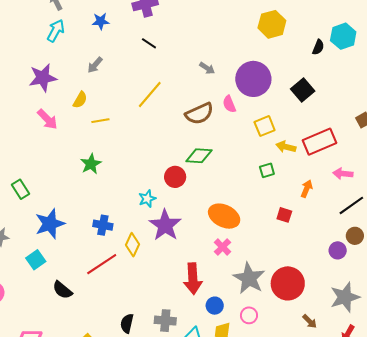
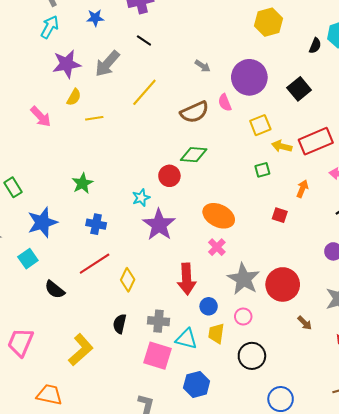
gray arrow: (95, 65) -> (107, 64), moved, size x1.6
purple star: (43, 78) -> (67, 64), moved
green star: (91, 164) -> (82, 183), moved
yellow diamond: (132, 245) -> (128, 280), moved

